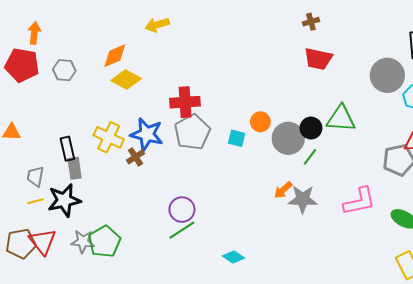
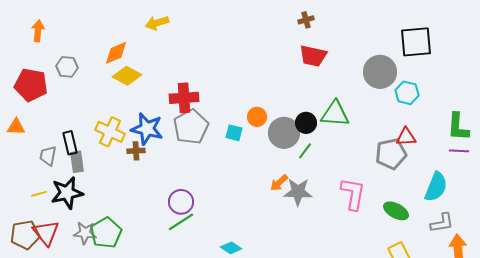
red pentagon: (22, 65) -> (31, 85), moved
brown cross: (135, 157) -> (136, 151), turned 30
gray trapezoid: (35, 177) -> (48, 156), moved
pink L-shape: (359, 201) -> (353, 194), turned -68

